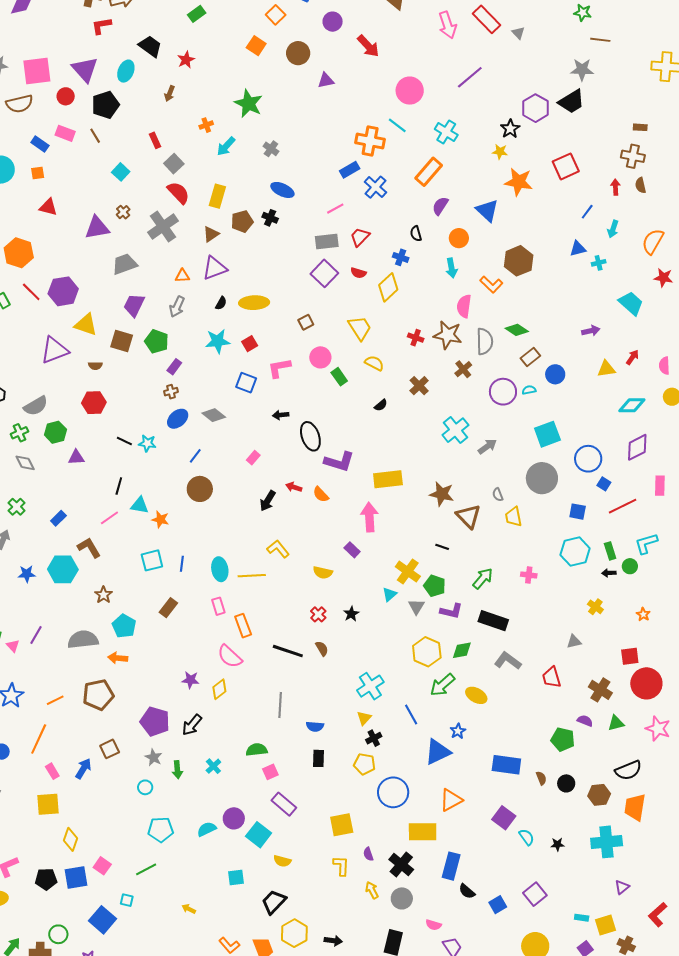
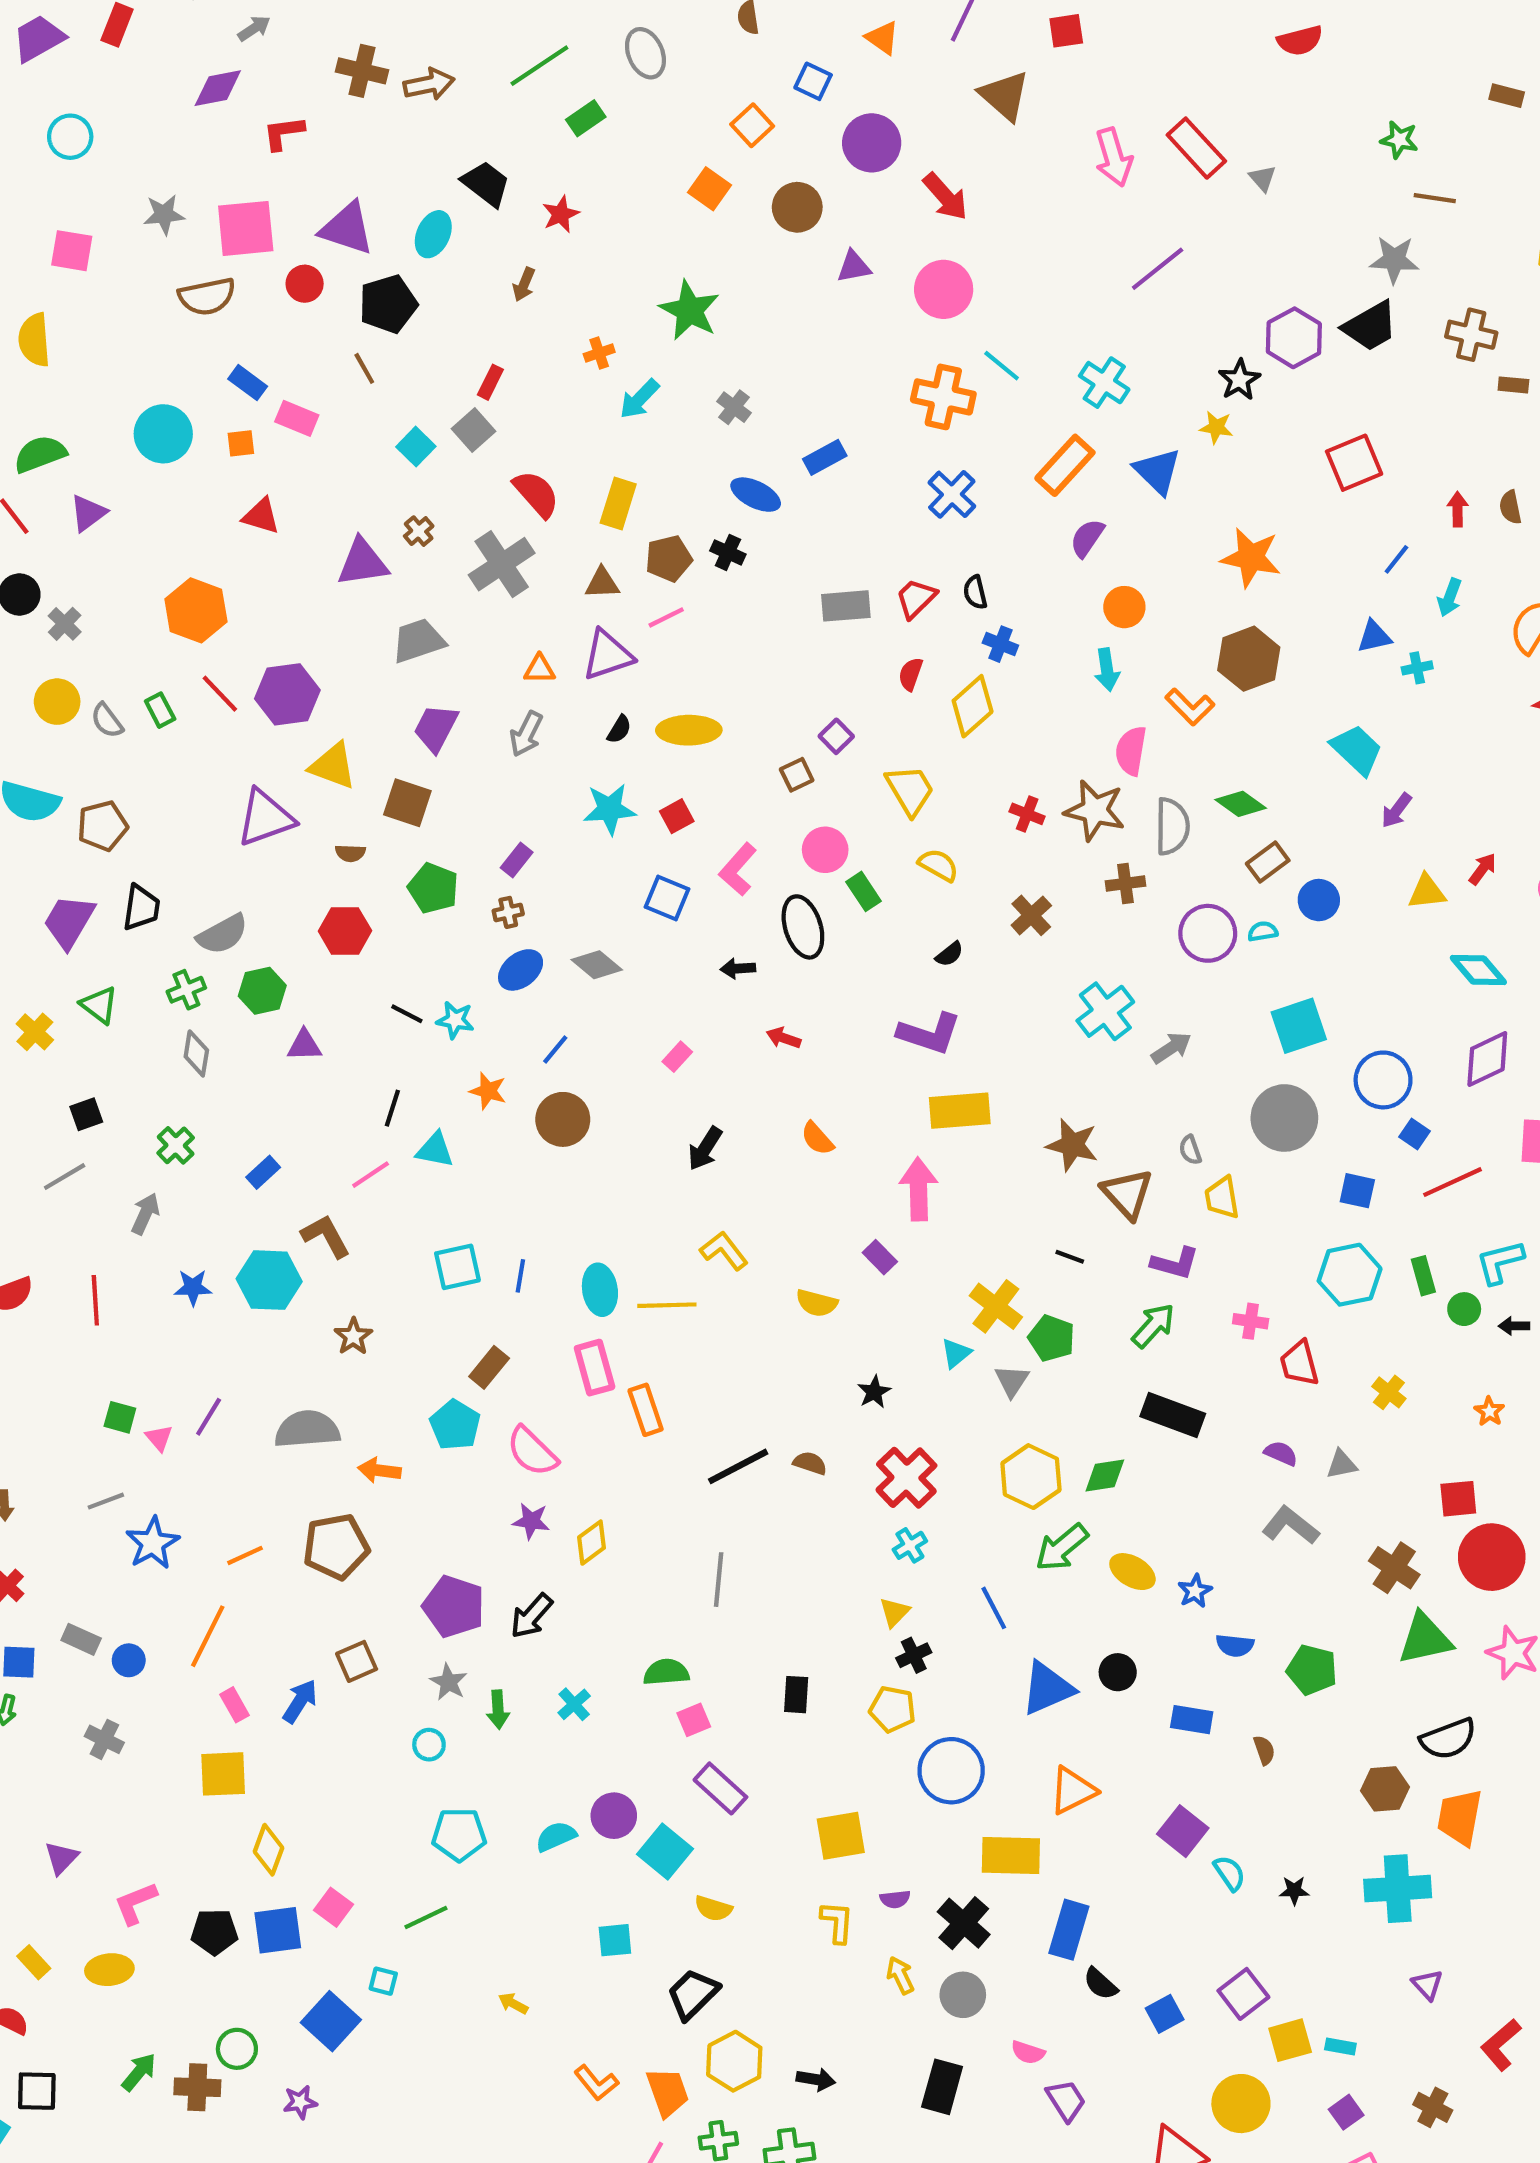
purple circle: (333, 22) -> (872, 143), size x1.4
red L-shape: (101, 26) -> (283, 133), moved
purple triangle: (85, 70) -> (347, 228), turned -32
pink circle: (410, 91) -> (944, 289), moved
pink rectangle: (65, 133) -> (297, 418), moved
red rectangle: (155, 140) -> (490, 382), turned 49
brown cross: (633, 156) -> (1471, 335), moved
gray square: (174, 164) -> (474, 430), moved
blue rectangle: (350, 170) -> (825, 457), moved
orange star: (519, 182) -> (1251, 558), moved
pink line: (335, 209) -> (666, 617), moved
blue triangle: (487, 210) -> (1157, 471), moved
brown triangle: (211, 234) -> (602, 583), turned 30
black semicircle: (416, 234) -> (975, 592), moved
purple square: (324, 273) -> (836, 736), moved, size x0.6
red semicircle: (358, 273) -> (911, 674), turned 91
cyan trapezoid: (631, 303) -> (1357, 750), moved
purple arrow: (591, 331) -> (1396, 810), turned 138
green pentagon: (157, 341) -> (433, 888), moved
pink L-shape: (279, 368) -> (738, 869), turned -40
brown cross: (463, 369) -> (1125, 883), turned 30
cyan diamond: (632, 405) -> (1478, 970), turned 48
black ellipse: (310, 436) -> (803, 927), moved
purple L-shape: (339, 462) -> (929, 1033), moved
gray diamond: (25, 463) -> (196, 1053), turned 35
red arrow: (294, 487) -> (784, 1038), moved
orange star: (160, 519) -> (488, 1091), moved
black arrow: (609, 573) -> (1514, 1326), moved
pink rectangle: (218, 606) -> (595, 1368), size x1.4
purple L-shape: (451, 611) -> (1175, 1263), moved
red cross: (318, 614) -> (906, 1478), moved, size x1.8
cyan pentagon: (124, 626) -> (455, 1425), moved
brown semicircle: (322, 648) -> (810, 1463), turned -42
black line: (288, 651) -> (738, 1466), turned -48
pink semicircle: (230, 656) -> (532, 1451), moved
gray L-shape: (508, 661) -> (1291, 1525), moved
red trapezoid: (552, 677) -> (1299, 1363), moved
cyan cross: (370, 686) -> (910, 1545), size x0.6
purple semicircle: (585, 721) -> (1281, 1453), moved
green triangle: (616, 723) -> (1425, 1639), size x1.6
blue semicircle: (315, 726) -> (1235, 1645), moved
blue star: (458, 731) -> (1195, 1591), moved
blue rectangle: (506, 765) -> (1192, 1720), size x0.7
black circle: (566, 783) -> (1118, 1672), moved
purple semicircle: (368, 854) -> (895, 1899), turned -80
purple triangle: (622, 887) -> (1427, 1985), turned -35
yellow square: (605, 925) -> (1290, 2040), moved

